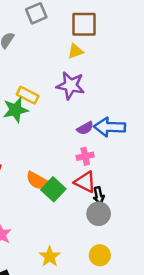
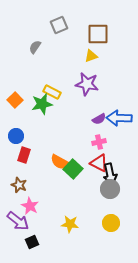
black arrow: (99, 195) -> (110, 174), size x1.5
yellow star: (50, 257) -> (70, 224), turned -30

